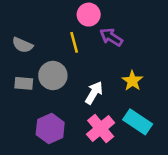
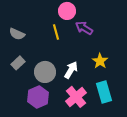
gray circle: (53, 76) -> (45, 72), moved
gray rectangle: (24, 83) -> (18, 63), turned -48
cyan rectangle: (138, 122) -> (104, 92), turned 40

